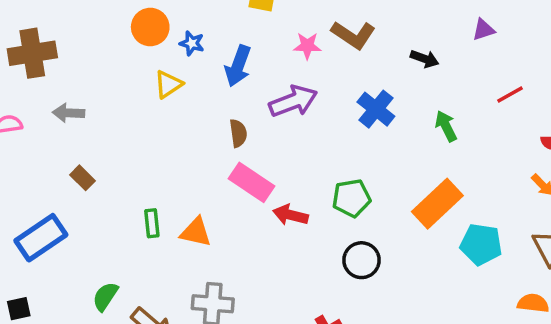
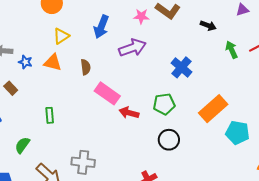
blue star: (192, 43) -> (25, 62), moved
blue cross: (376, 109) -> (181, 67), moved
green arrow: (446, 126) -> (232, 50), moved
brown semicircle: (238, 133) -> (86, 67), moved
orange triangle: (196, 232) -> (53, 62), moved
green semicircle: (105, 296) -> (22, 145), moved

